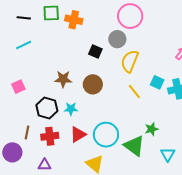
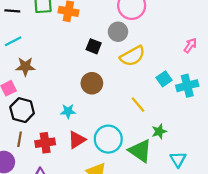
yellow semicircle: (130, 61) -> (133, 56), turned -140
brown star: (63, 79) -> (25, 67), moved
cyan square: (157, 82) -> (164, 79), turned 32
yellow line: (134, 92) -> (138, 105), moved
black hexagon: (47, 108) -> (22, 110), moved

